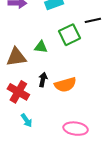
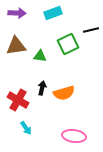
brown triangle: (16, 57) -> (16, 46), moved

